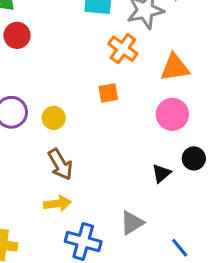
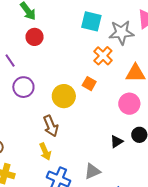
orange square: (108, 93) -> (89, 84), turned 32
yellow circle: (54, 118) -> (64, 96), moved, size x1.5
yellow arrow: (57, 204) -> (45, 152), turned 66

